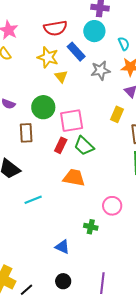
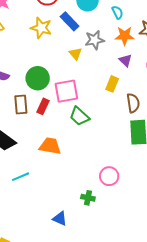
yellow triangle: (61, 77) -> (75, 54), moved
red rectangle: (61, 145) -> (43, 106), moved
orange trapezoid: (74, 178) -> (50, 146), moved
cyan line: (33, 200) -> (21, 177), moved

